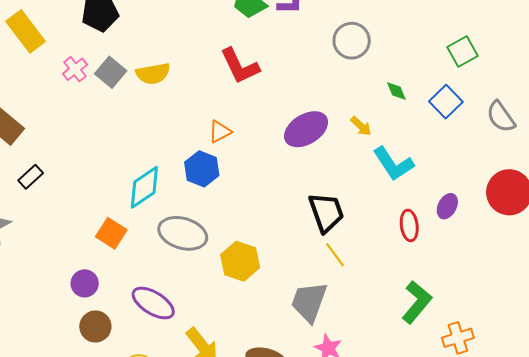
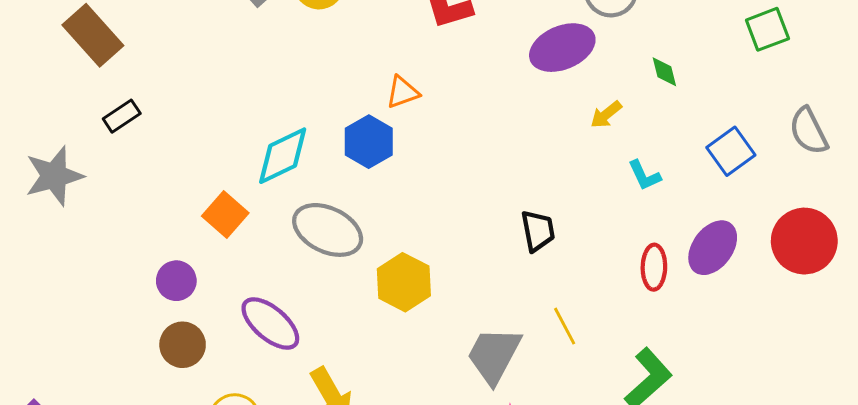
blue square: (446, 102) -> (731, 151), moved
yellow arrow: (361, 126) -> (606, 115), turned 90
purple ellipse: (306, 129) -> (562, 48), moved
cyan L-shape: (393, 164) -> (644, 175), size x0.6
purple ellipse: (447, 206) -> (713, 248), size x1.5
black trapezoid: (326, 212) -> (538, 231), size x0.7
yellow line: (335, 255) -> (565, 326), moved

